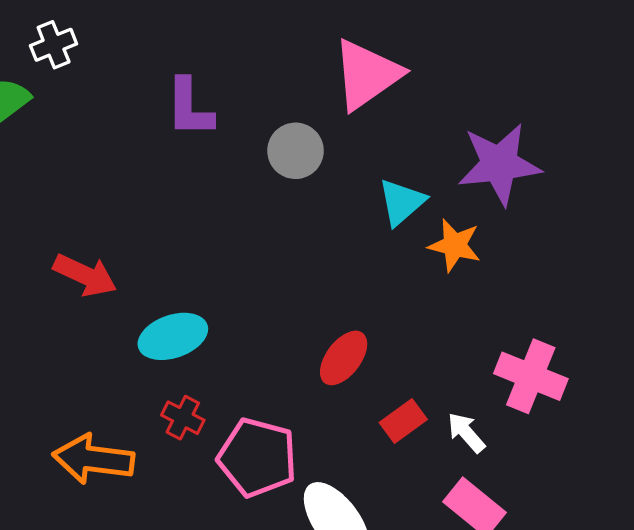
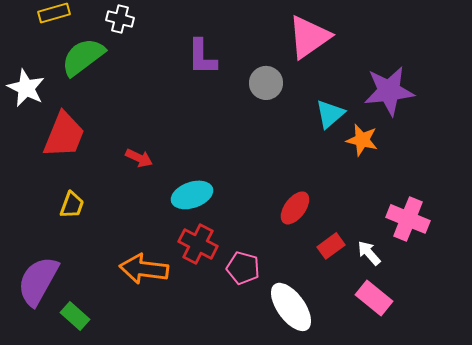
white cross: (54, 45) -> (120, 19), turned 36
red arrow: (85, 275) -> (139, 158), size x0.7
red cross: (183, 418) -> (198, 244), size x1.5
pink pentagon: (257, 457) -> (243, 268), size x0.7

